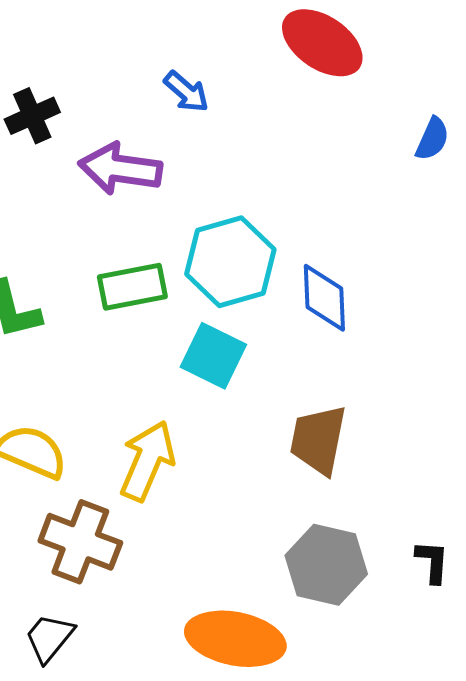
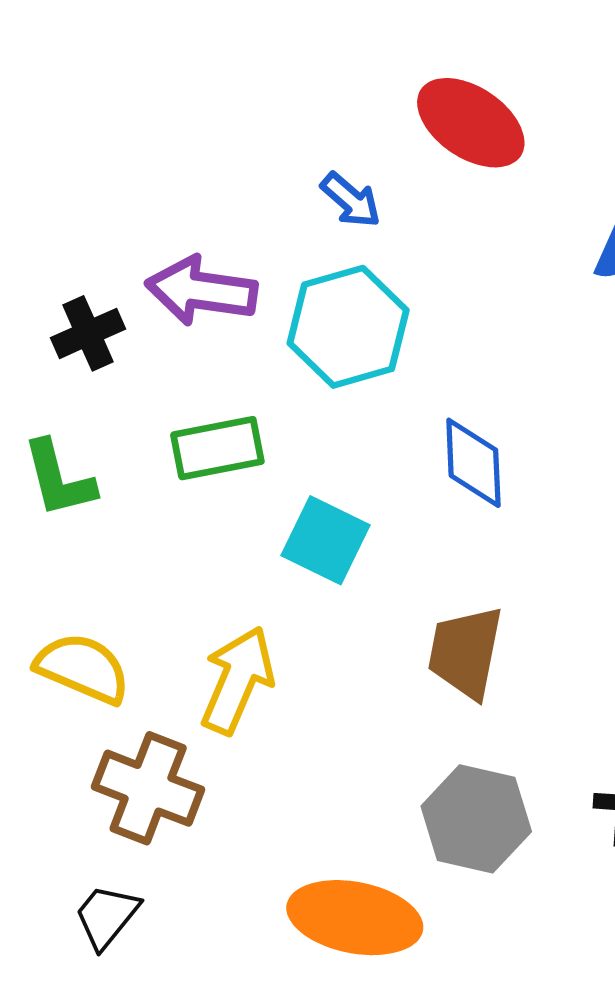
blue arrow: (186, 92) -> (351, 200), moved
black cross: (32, 116) -> (88, 333), moved
cyan hexagon: (230, 262) -> (348, 327), moved

